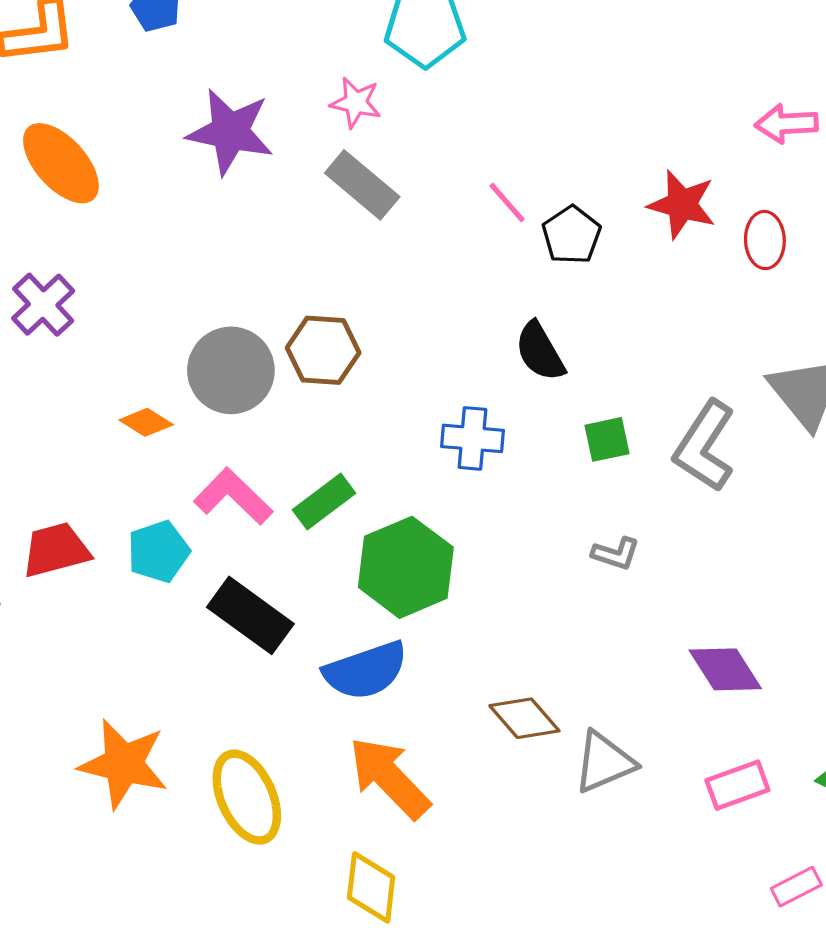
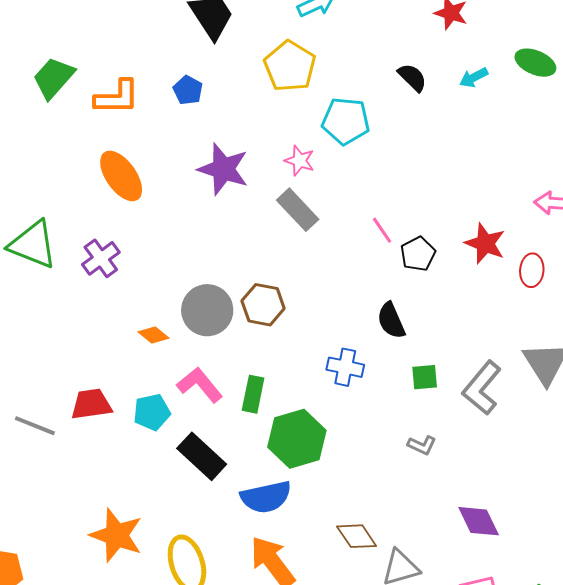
green rectangle: (324, 502) -> (253, 394), turned -48

